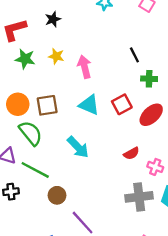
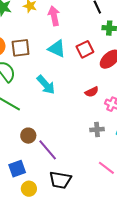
brown circle: (57, 195) -> (28, 136), moved
gray cross: (139, 197) -> (97, 130), size x0.6

